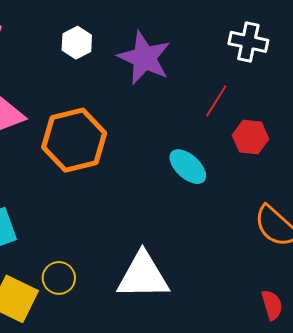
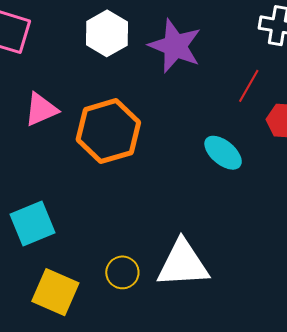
white hexagon: (77, 43) -> (107, 33), size x1.4
yellow circle: (59, 278) -> (122, 272), moved

